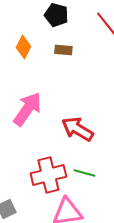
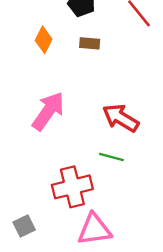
red arrow: (77, 129) -> (121, 118), moved
green line: (84, 173) -> (111, 157), moved

